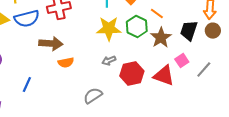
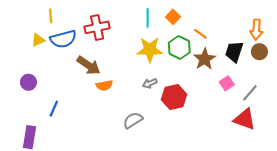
brown arrow: (51, 44) -> (89, 65), turned 30
red triangle: (164, 76) -> (245, 119), moved
blue line: (27, 85) -> (54, 109), moved

